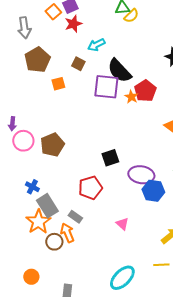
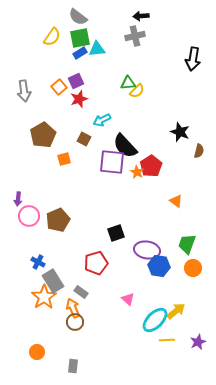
gray arrow: (24, 28) -> (24, 91), moved
brown circle: (54, 242) -> (75, 322), moved
cyan ellipse: (122, 278) -> (155, 320), moved

